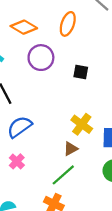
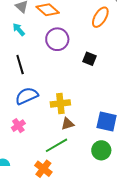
orange ellipse: (68, 24) -> (100, 17), moved
yellow cross: (82, 124) -> (60, 103), moved, turned 36

